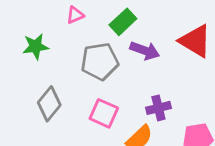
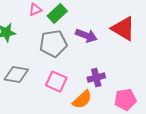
green rectangle: (123, 22) -> (57, 14), moved
gray diamond: (49, 104) -> (16, 75), turned 60

